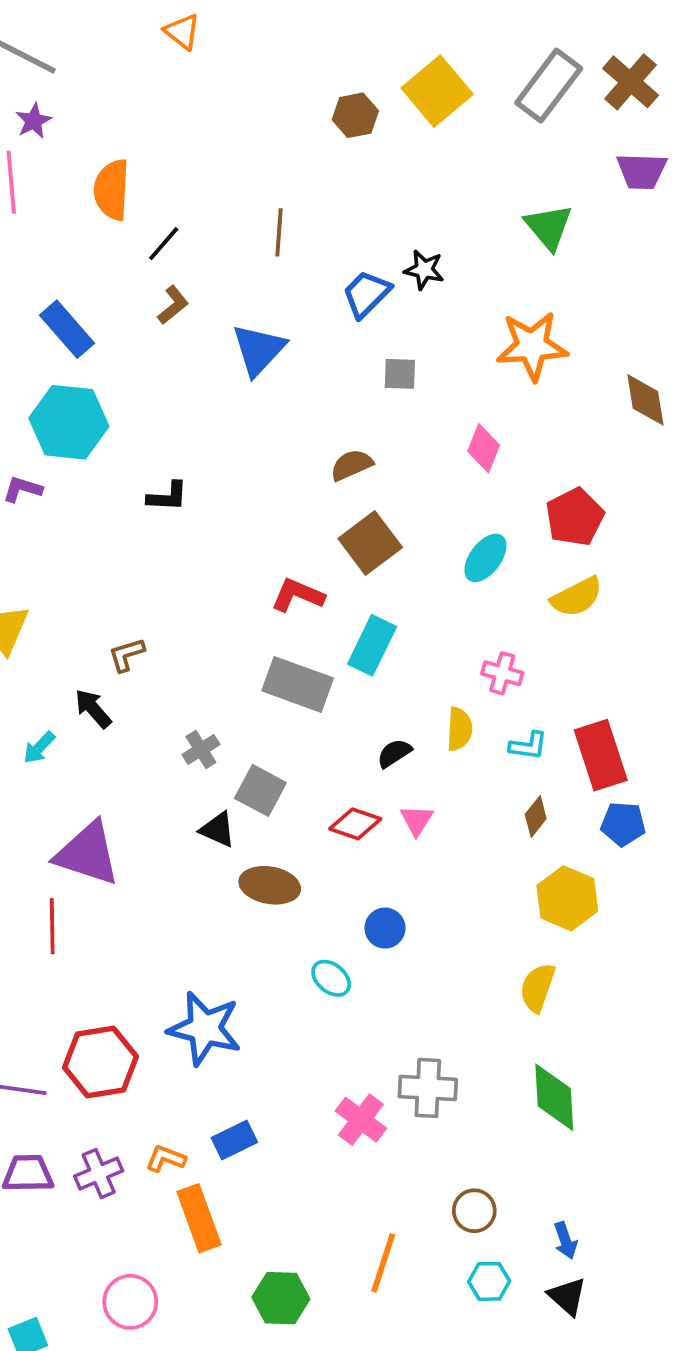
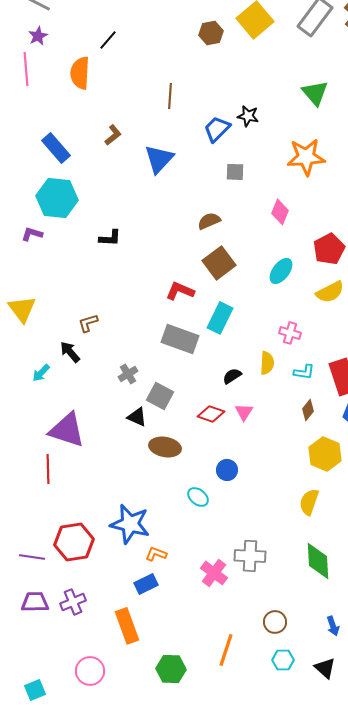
black line: (164, 244) -> (108, 40), moved
orange L-shape: (166, 1159) -> (156, 554), moved
blue arrow: (565, 1240) -> (333, 626), moved

